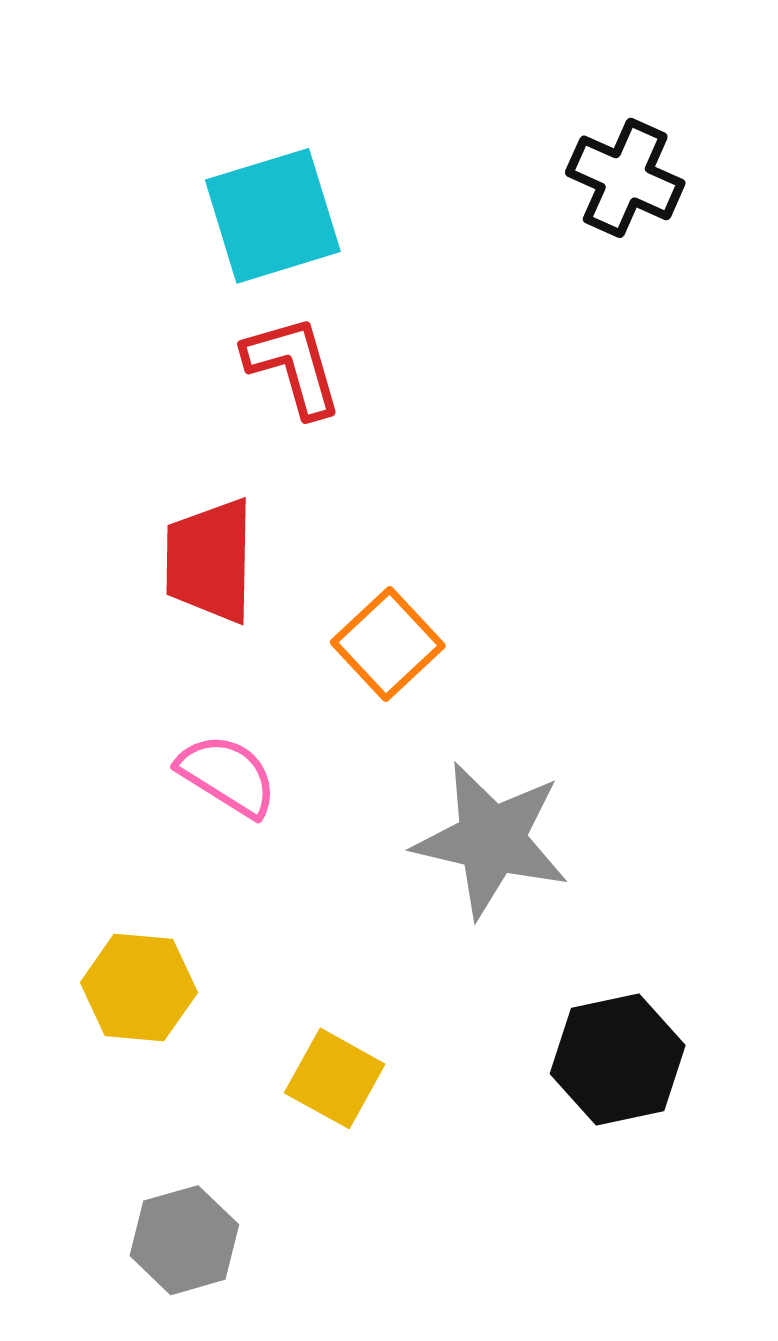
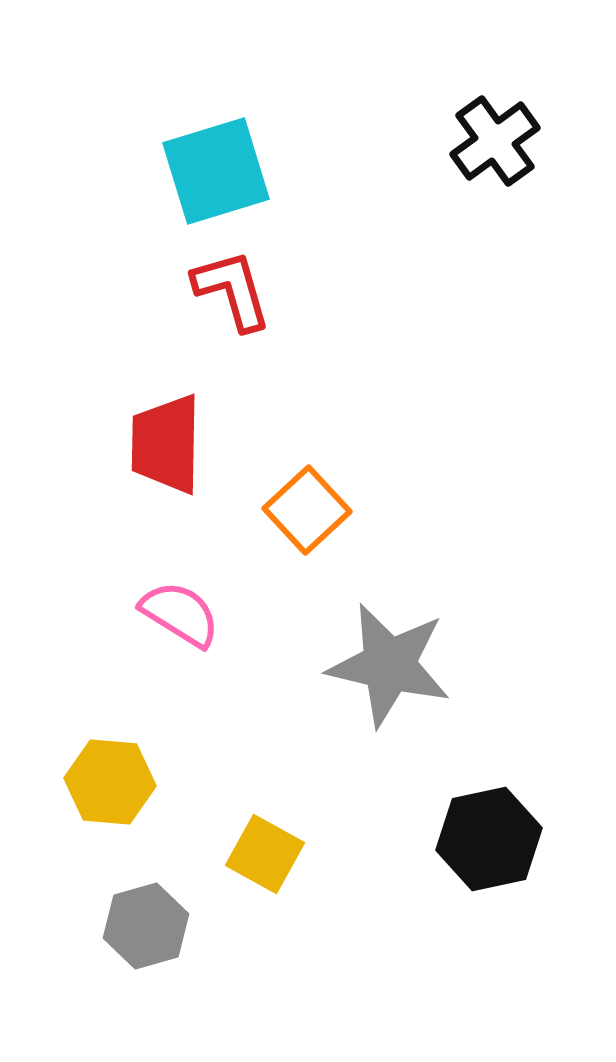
black cross: (625, 178) -> (495, 141), turned 30
gray hexagon: (184, 1240) -> (146, 926), moved

